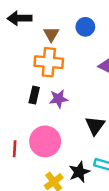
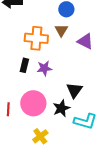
brown triangle: (51, 34) -> (61, 30), moved
black star: (79, 172) -> (61, 108), moved

